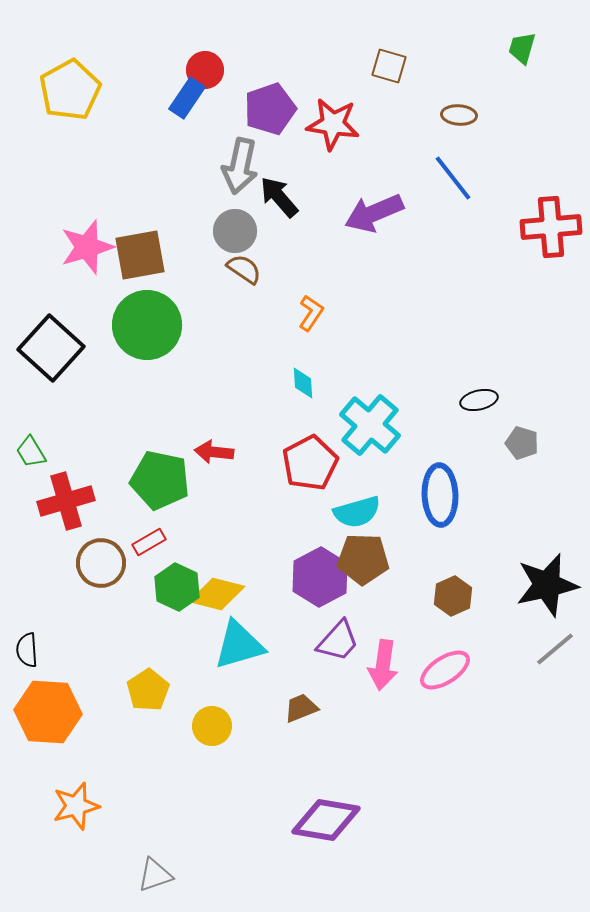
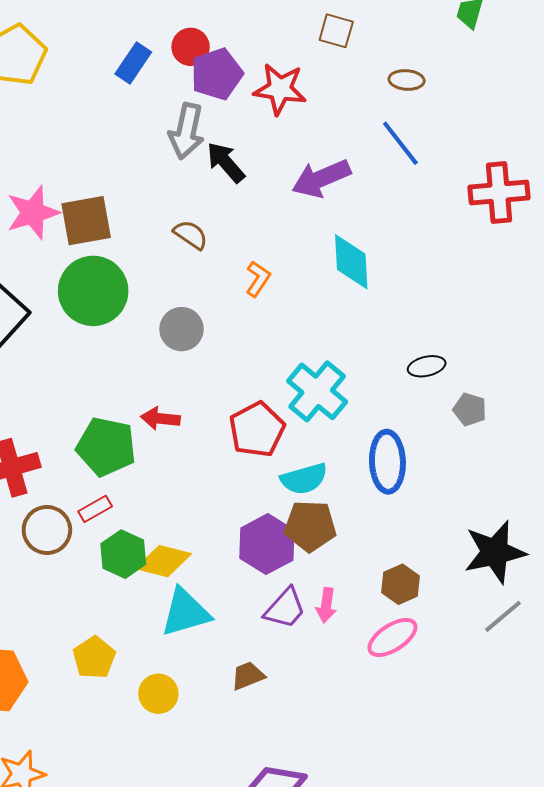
red circle: (205, 70) -> (191, 47), moved
gray circle: (235, 231) -> (182, 329), moved
cyan diamond: (303, 383) -> (351, 262), moved, size x1.8
brown hexagon: (453, 596) -> (400, 584), moved
pink arrow: (383, 665) -> (326, 605), moved, size x0.7

